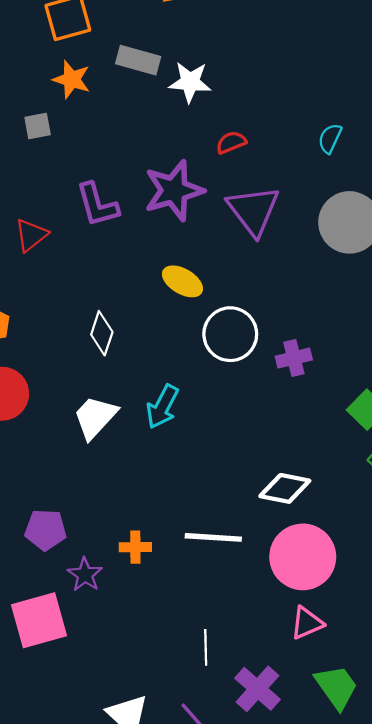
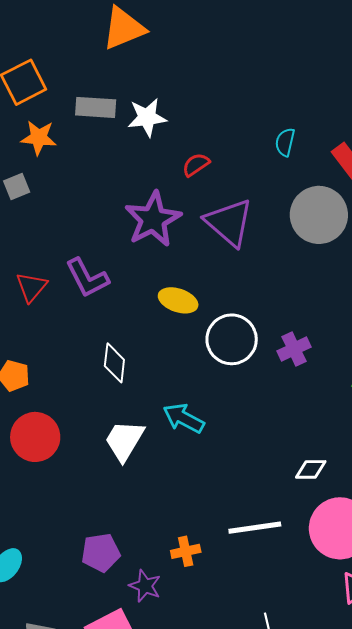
purple L-shape: (97, 205) -> (87, 278), moved
cyan arrow: (162, 407) -> (184, 418), turned 102
white diamond: (285, 488) -> (311, 469), size x0.7

